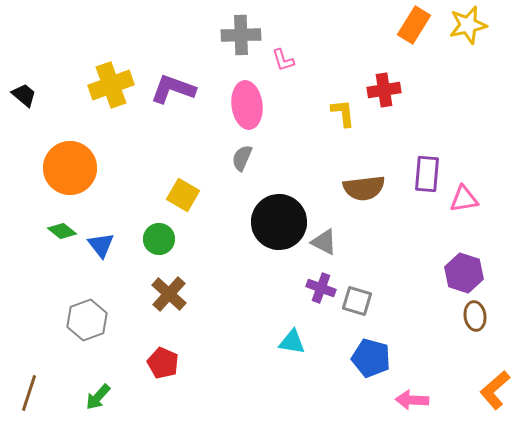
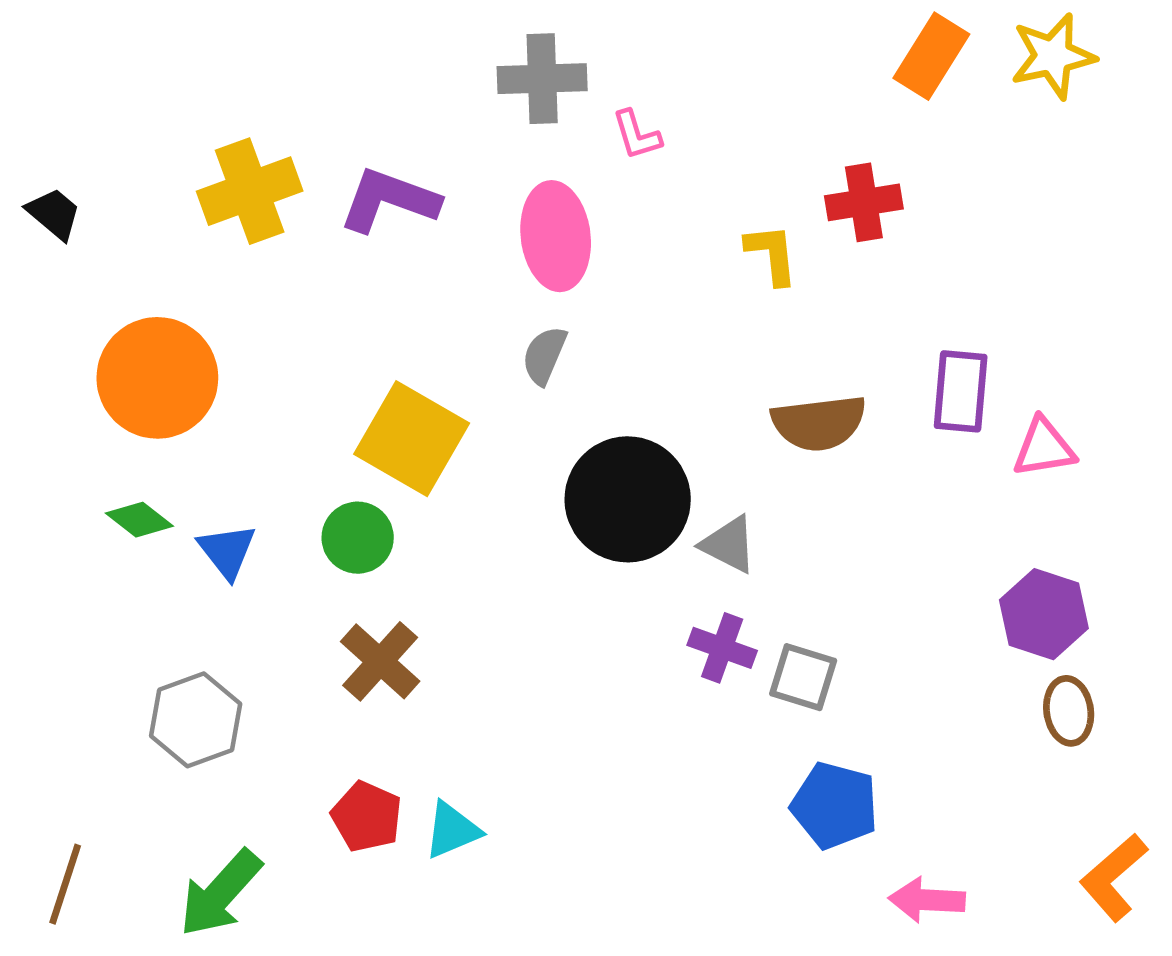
yellow square: (183, 195) -> (412, 439), size x1.5
cyan triangle: (292, 342) -> (452, 830), moved, turned -32
green arrow: (98, 397) -> (220, 893), size x1.5

